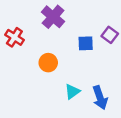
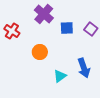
blue square: (86, 43) -> (67, 28), moved
blue arrow: (100, 98) -> (84, 68), moved

